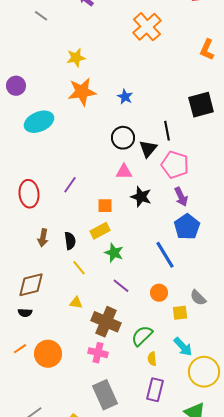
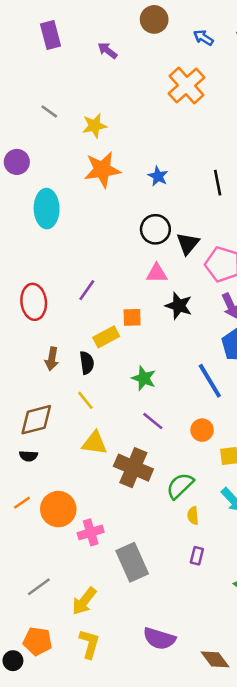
gray line: (41, 16) -> (49, 111), moved
cyan ellipse: (39, 122) -> (47, 209), turned -68
black line: (167, 131) -> (218, 183), moved
yellow rectangle: (100, 231) -> (106, 337), moved
yellow line: (79, 268) -> (85, 400), moved
yellow triangle: (76, 303) -> (95, 443), size x1.5
pink cross: (98, 353) -> (91, 532), moved, turned -30
purple rectangle: (155, 390) -> (197, 556), size x0.6

